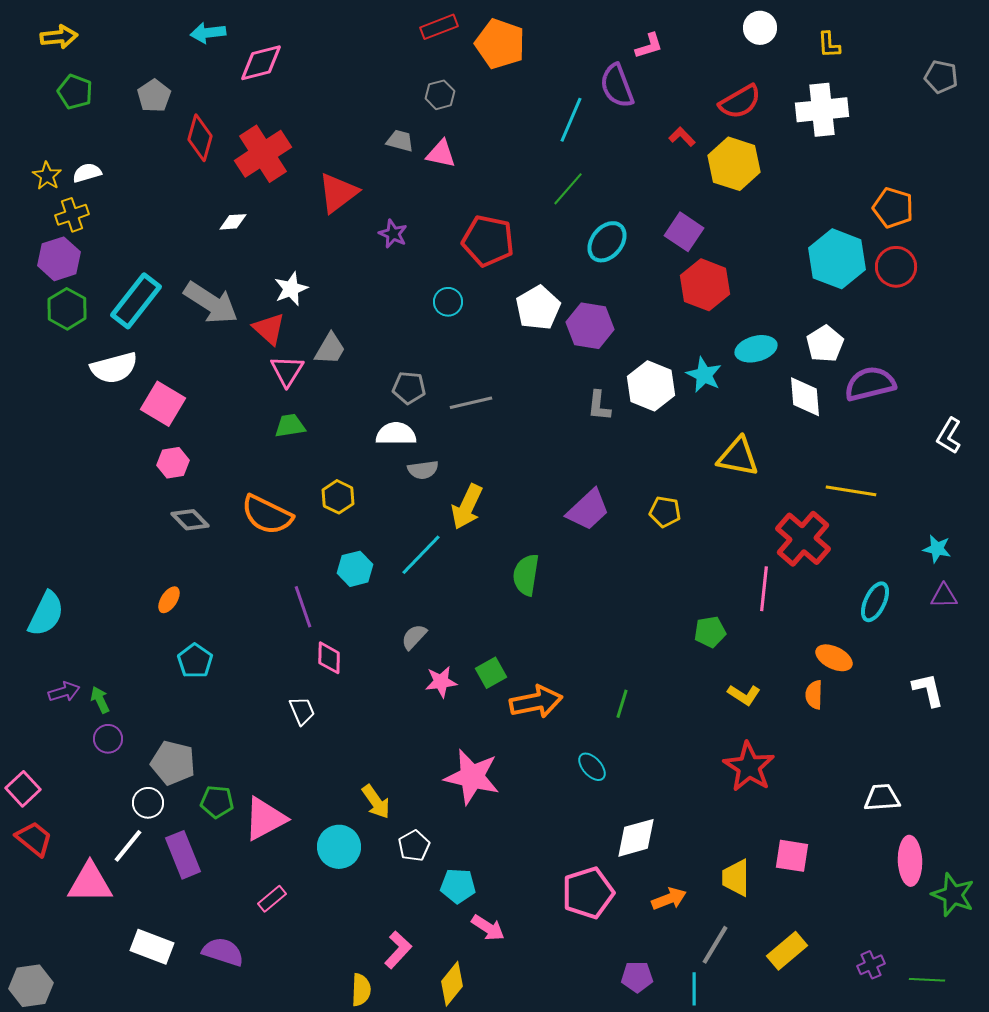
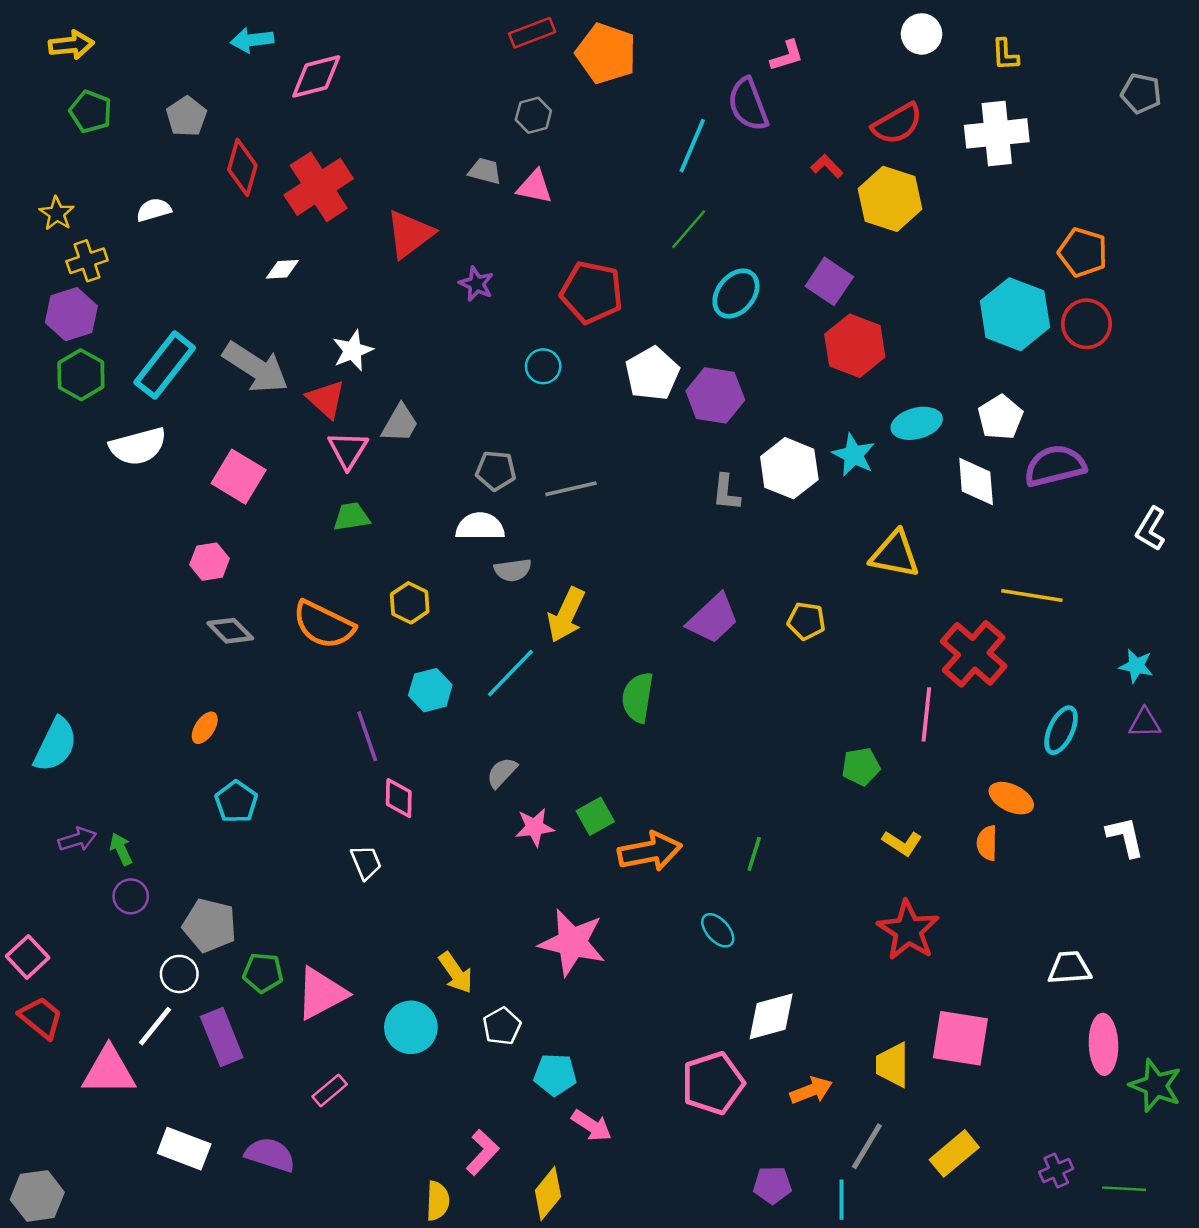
white semicircle: (87, 173) -> (154, 210), moved
pink square: (163, 404) -> (239, 477), moved
pink square: (792, 856) -> (960, 1038), size x1.4

